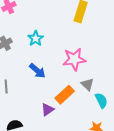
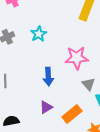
blue arrow: (37, 71) -> (48, 77), moved, turned 42
orange rectangle: (65, 95) -> (72, 114), moved

